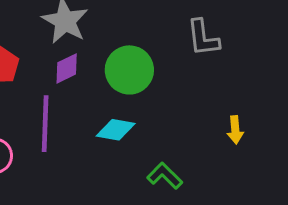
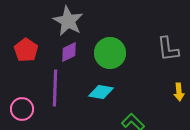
gray L-shape: (203, 38) -> (168, 49), moved

